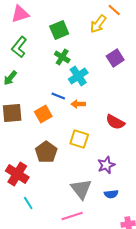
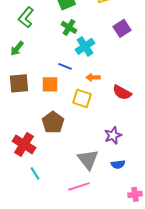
orange arrow: (78, 104) -> (93, 77), moved
orange square: (43, 114) -> (50, 84), turned 30
yellow square: (79, 139) -> (82, 98), moved

